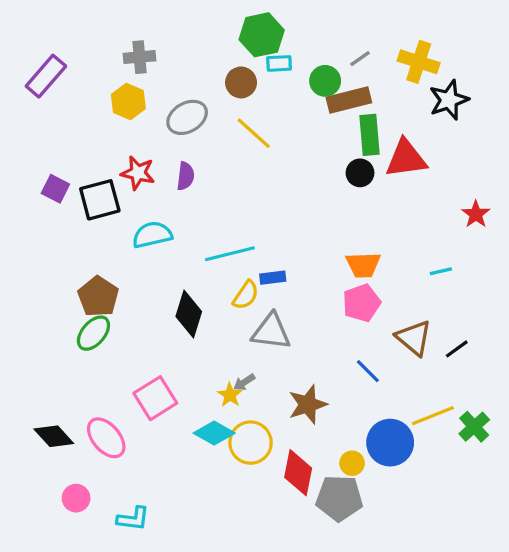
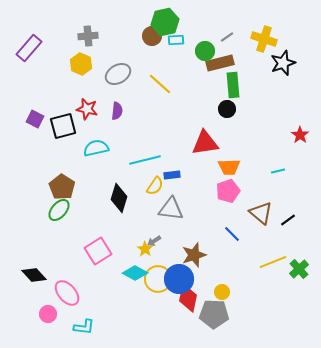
brown circle: (241, 82) -> (152, 36), moved
red triangle: (406, 159) -> (205, 143), moved
pink ellipse: (106, 438) -> (67, 293), moved
blue circle: (390, 443) -> (179, 279), moved

